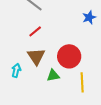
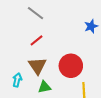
green triangle: (53, 75) -> (45, 87), moved

